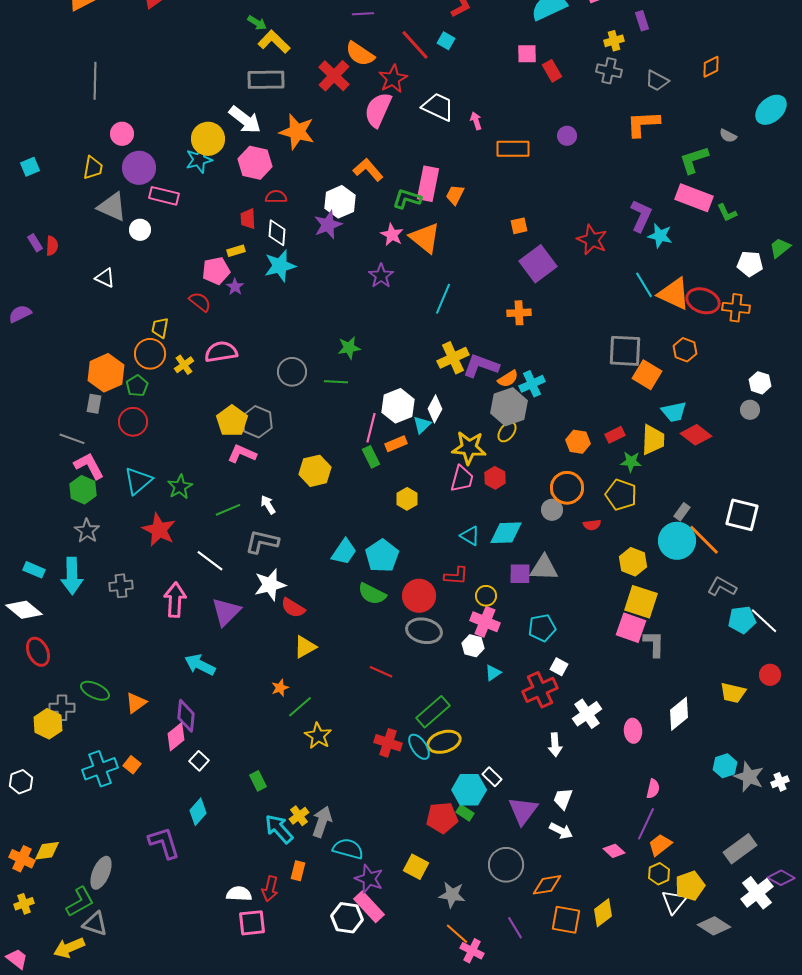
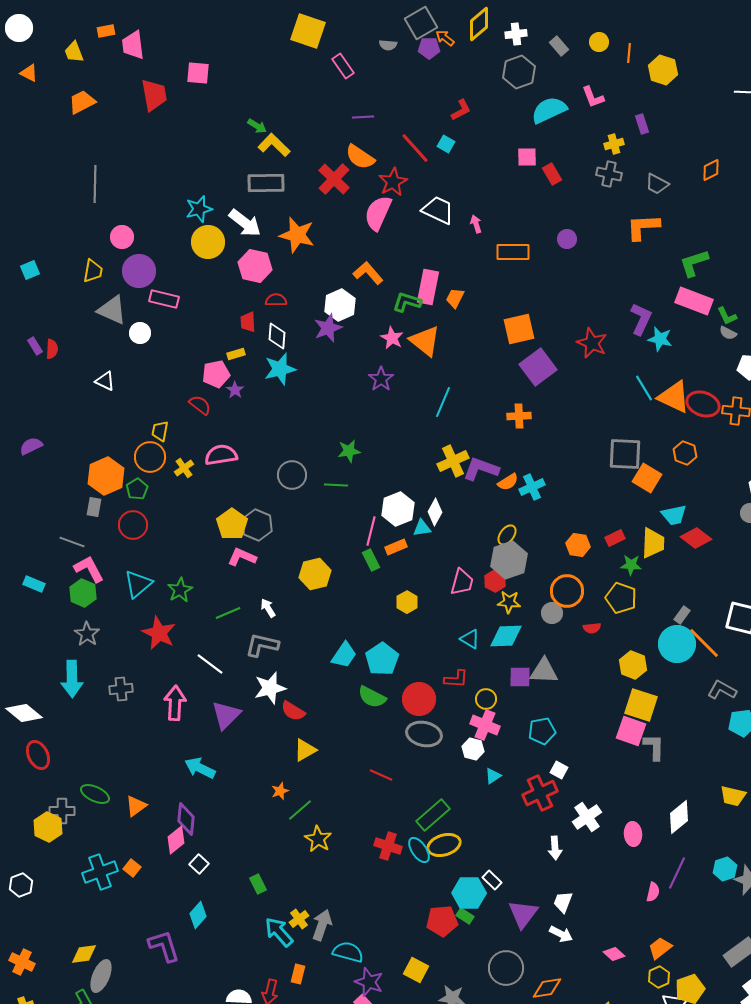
gray semicircle: (728, 136) -> (728, 333), moved
cyan star: (199, 160) -> (199, 209), moved
orange square: (519, 226) -> (519, 329), size x1.8
purple semicircle: (20, 314) -> (31, 446), moved
gray hexagon: (509, 407) -> (509, 560), moved
cyan triangle: (422, 425) -> (422, 528), turned 36
yellow star: (469, 448) -> (509, 602), moved, size x0.7
cyan rectangle: (34, 570) -> (34, 584), moved
purple line: (646, 824) -> (677, 873), moved
yellow diamond: (47, 851) -> (84, 954), moved

